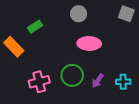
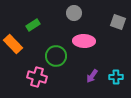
gray square: (126, 14) -> (118, 22), moved
green circle: (72, 75) -> (56, 56), moved
pink cross: (39, 82) -> (37, 77), turned 30

